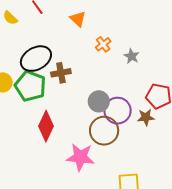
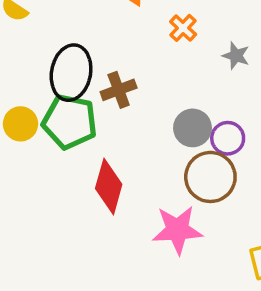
gray star: (132, 56) -> (236, 56), moved
black ellipse: (36, 59) -> (71, 73), turned -40
purple circle: (118, 111) -> (228, 138), size x0.7

